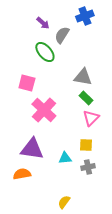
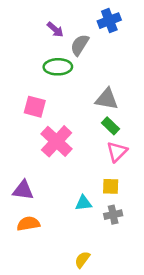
green ellipse: (45, 52) -> (58, 67), turned -50
purple triangle: (32, 149) -> (23, 190), moved, size x0.7

